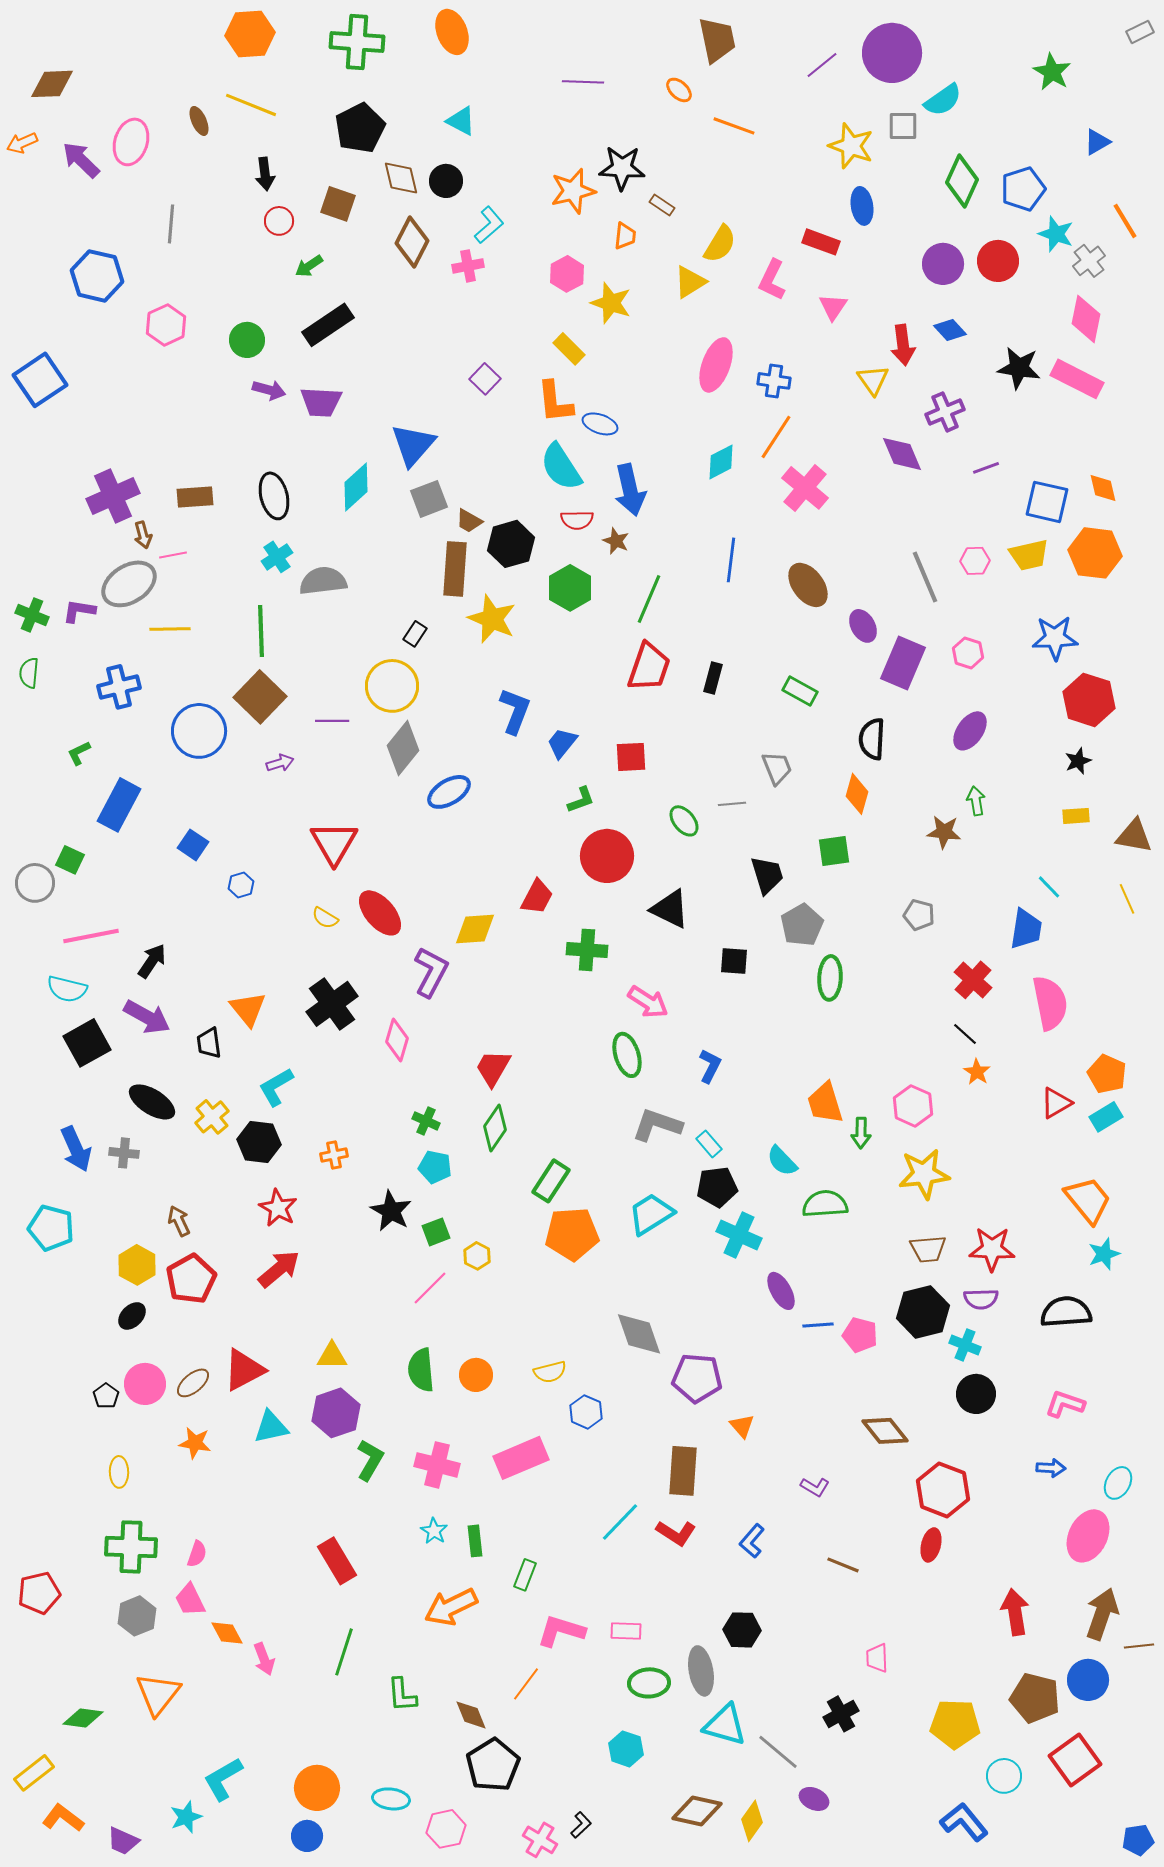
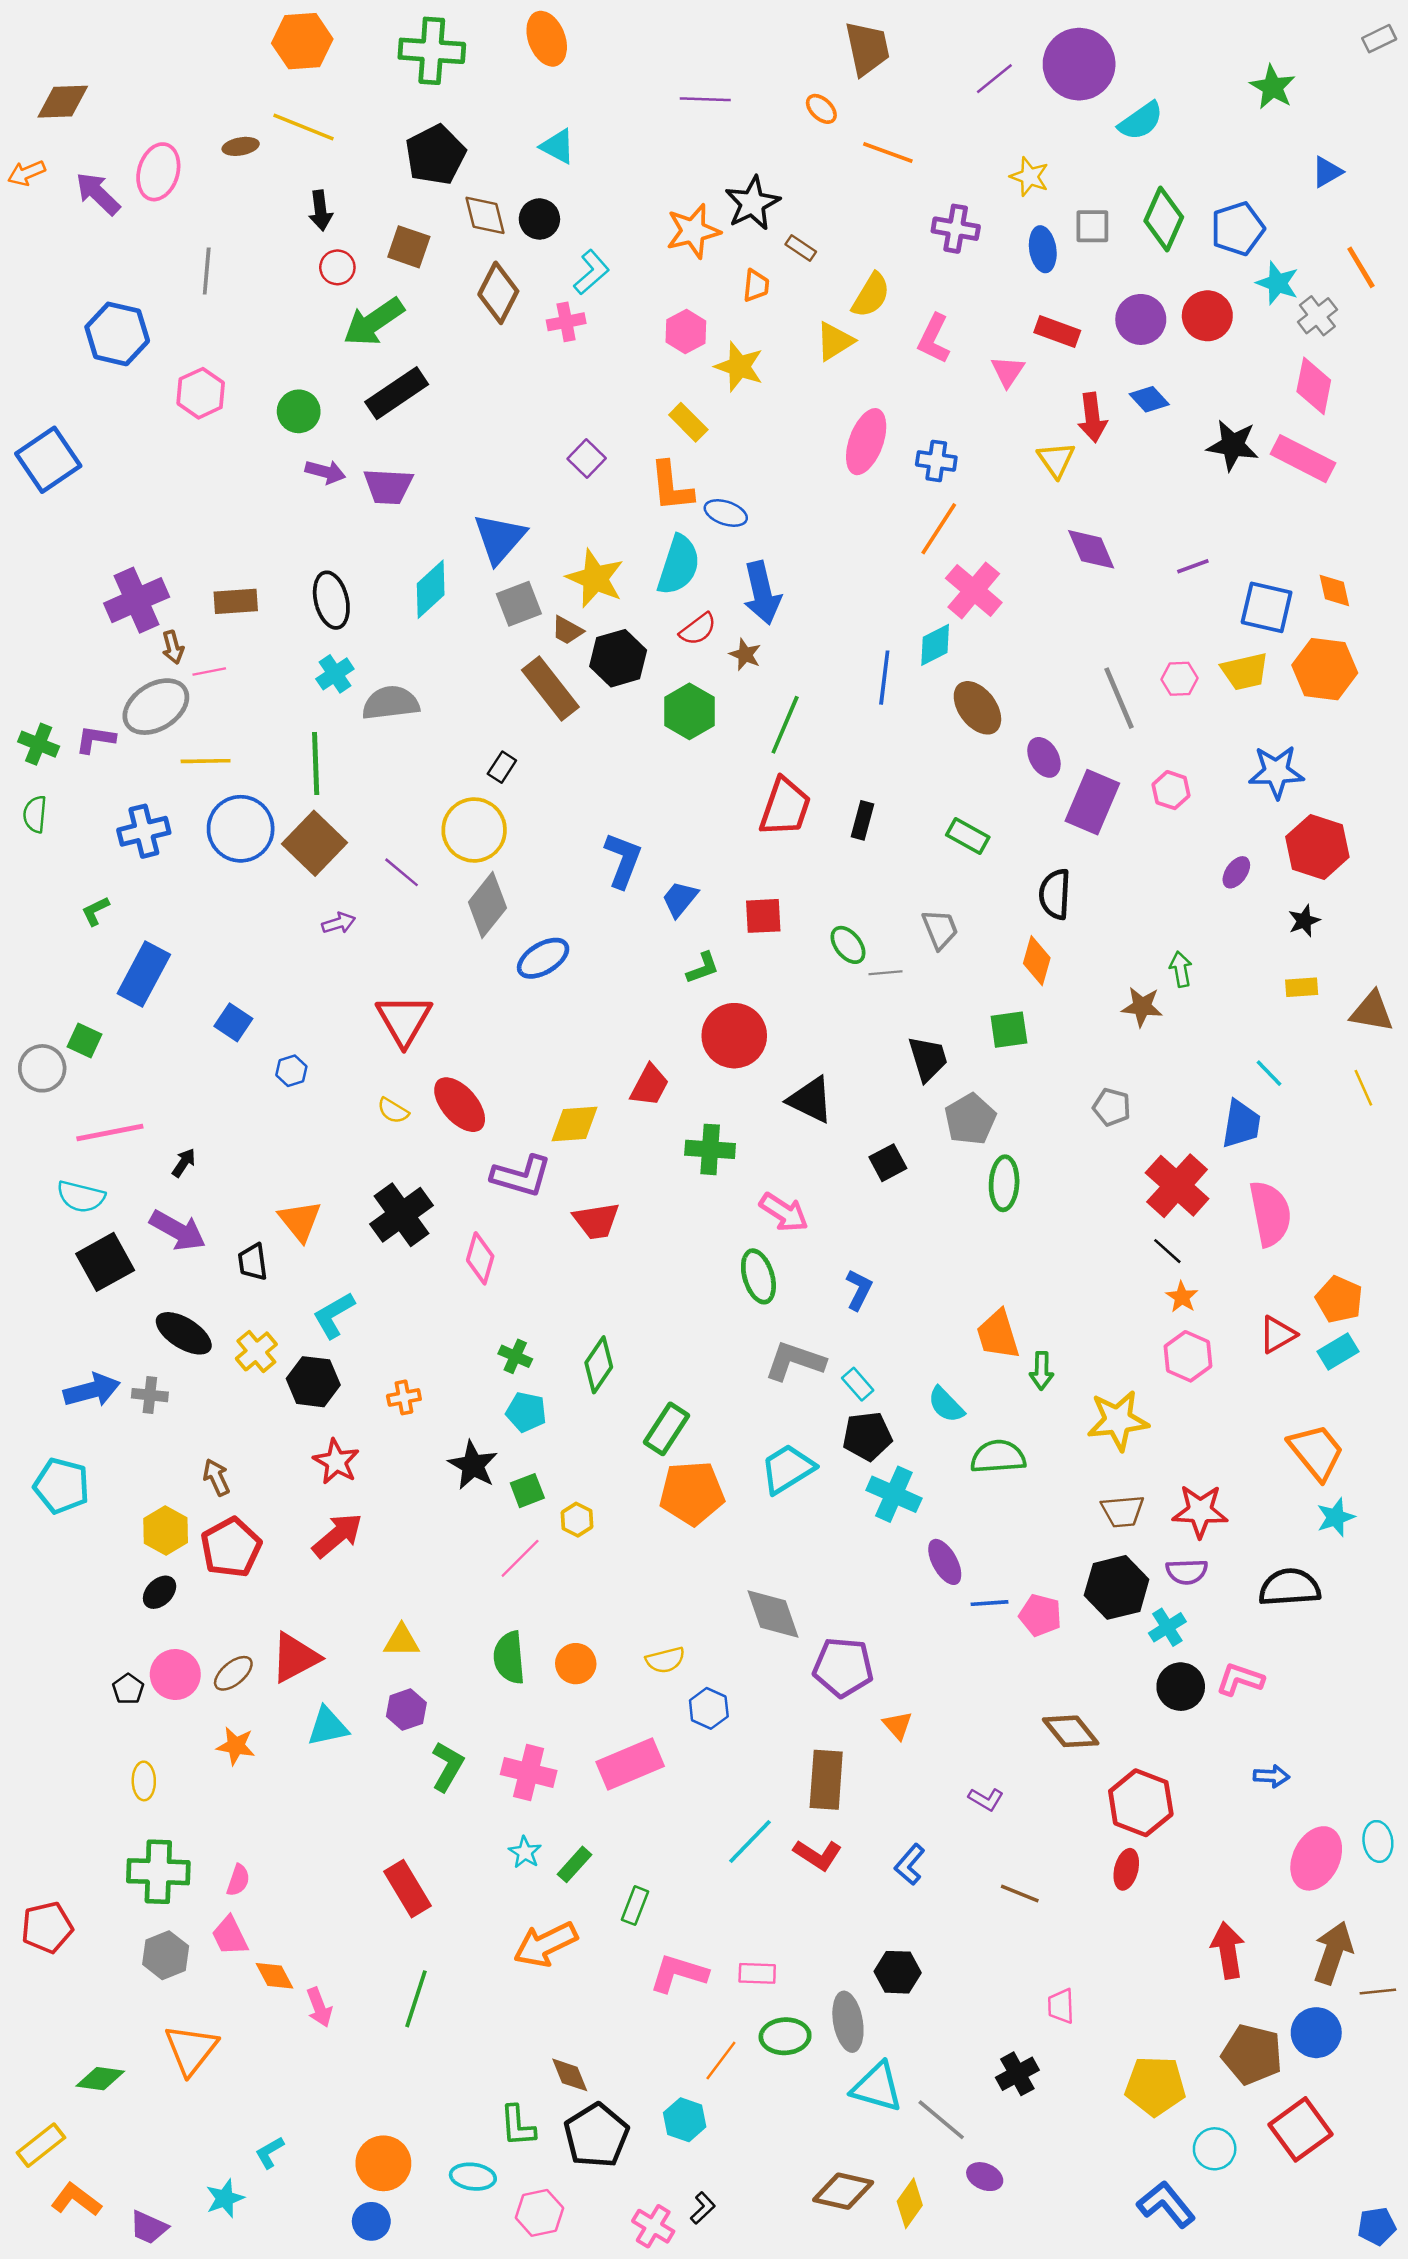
brown ellipse: (199, 121) -> (241, 146), turned -76
gray square: (903, 126) -> (1092, 226), moved
yellow star: (851, 146) -> (1029, 177), size x0.7
black star: (622, 168) -> (752, 203), turned -30
red rectangle: (821, 242) -> (1057, 332), moved
green arrow: (309, 266) -> (374, 322), size x1.8
purple cross: (945, 412) -> (956, 229), moved, turned 33
cyan diamond: (721, 462) -> (935, 645), moved
cyan semicircle: (561, 467) -> (679, 565), turned -129
red semicircle: (577, 520) -> (698, 629), turned -36
brown rectangle: (455, 569) -> (550, 688), turned -42
yellow star: (492, 619) -> (595, 578), moved
purple line: (332, 721) -> (402, 872), turned 40
blue circle: (199, 731) -> (241, 829), moved
purple ellipse: (970, 731) -> (1236, 872), moved, size x0.7
green ellipse: (684, 821) -> (848, 945), moved
black arrow: (152, 961) -> (184, 1163), size x0.7
black square: (734, 961) -> (888, 1163), turned -32
purple L-shape: (431, 972) -> (521, 1176), turned 78
red cross: (973, 980) -> (1177, 1186), size x1.4
red trapezoid: (493, 1068) -> (596, 1221), moved, turned -129
pink hexagon: (913, 1106) -> (1188, 1356), moved
blue arrow: (76, 1149) -> (92, 1390), turned -81
cyan cross: (965, 1345) -> (1167, 1627), turned 36
pink L-shape: (1065, 1404) -> (1240, 1679), moved
purple hexagon: (336, 1413) -> (406, 1710), size x0.7
cyan ellipse: (1118, 1483) -> (1378, 1841), moved, turned -36
green rectangle: (475, 1541) -> (575, 1864), turned 48
orange line: (526, 1684) -> (721, 2060), moved
green L-shape: (402, 1695) -> (518, 2126), moved
cyan hexagon: (626, 1749) -> (685, 2120), moved
cyan L-shape: (223, 1779) -> (270, 2152), size x0.6

